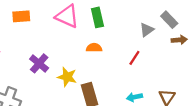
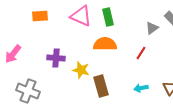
orange semicircle: (94, 48) -> (105, 44), size x1.6
purple cross: (39, 63) -> (56, 58), turned -36

